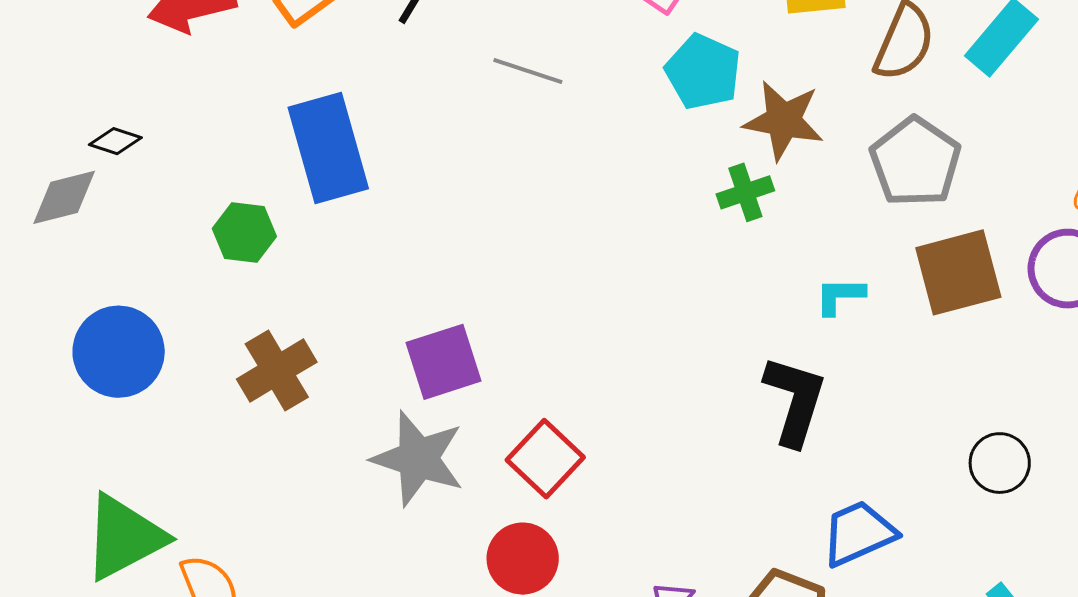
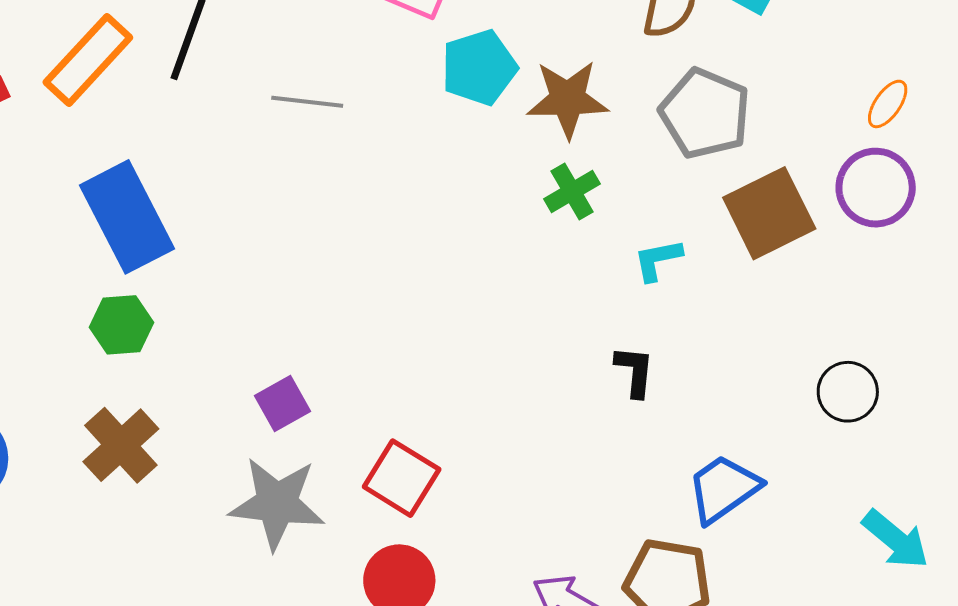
cyan pentagon: (703, 72) -> (479, 68), turned -30
green cross: (745, 192) -> (572, 191), moved
green hexagon: (244, 232) -> (122, 325), moved
purple square: (443, 362) -> (283, 403), size x0.7
black L-shape: (795, 400) -> (635, 371), size x0.6

